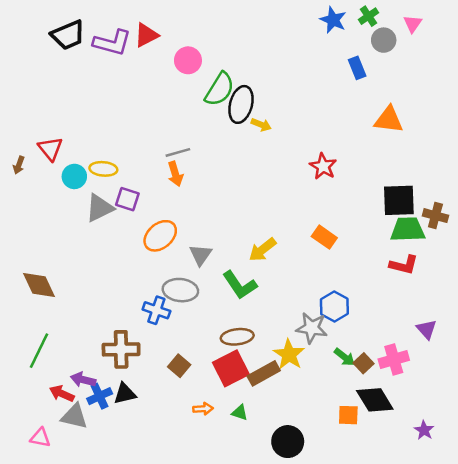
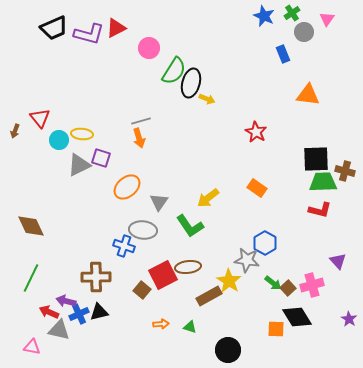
red square: (231, 368) -> (163, 275), moved
purple star: (424, 430) -> (349, 319), moved

